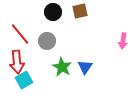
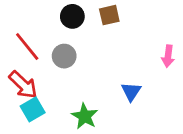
red arrow: (17, 62) -> (23, 85), turned -40
green star: (62, 67) -> (85, 116), moved
blue triangle: (85, 67) -> (131, 92), moved

